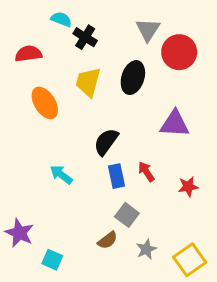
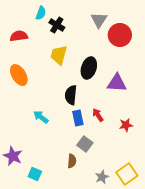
cyan semicircle: (61, 19) -> (41, 13), turned 88
black ellipse: (133, 78) -> (89, 68), moved
orange ellipse: (45, 103) -> (19, 75), moved
black semicircle: (106, 142) -> (71, 95), turned -30
brown semicircle: (108, 240) -> (72, 161), turned -48
gray star: (146, 249) -> (102, 177), moved

